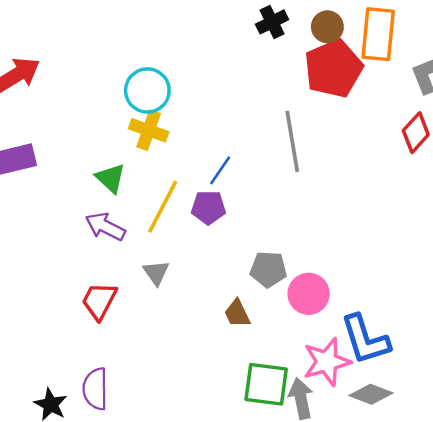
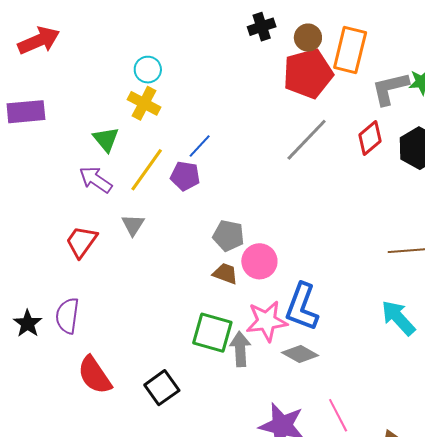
cyan circle: (147, 90) -> (148, 70), size x0.7
gray line: (292, 141) -> (307, 140), moved, turned 45
brown trapezoid: (237, 313) -> (225, 274), moved, turned 128
blue L-shape: (365, 340) -> (302, 307), turned 30

